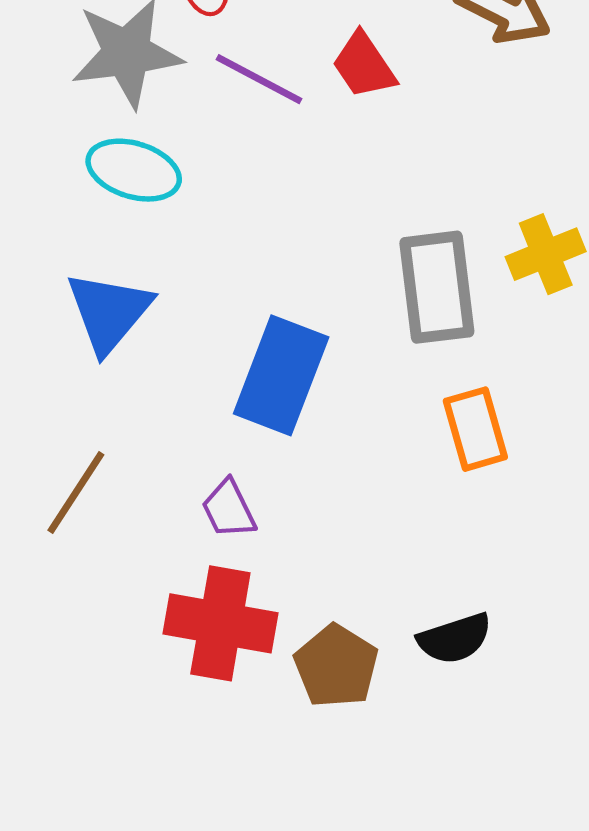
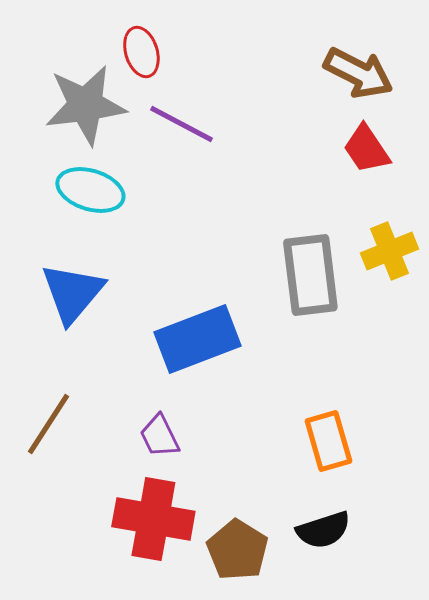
red trapezoid: (364, 65) -> (366, 149), moved
blue rectangle: (281, 375) -> (197, 339), turned 48
orange rectangle: (475, 429) -> (328, 441), moved

